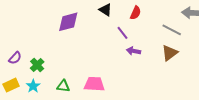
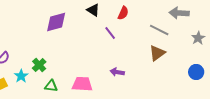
purple arrow: (134, 51) -> (117, 72), moved
green cross: (37, 65) -> (39, 65), moved
cyan star: (33, 86) -> (21, 76), moved

